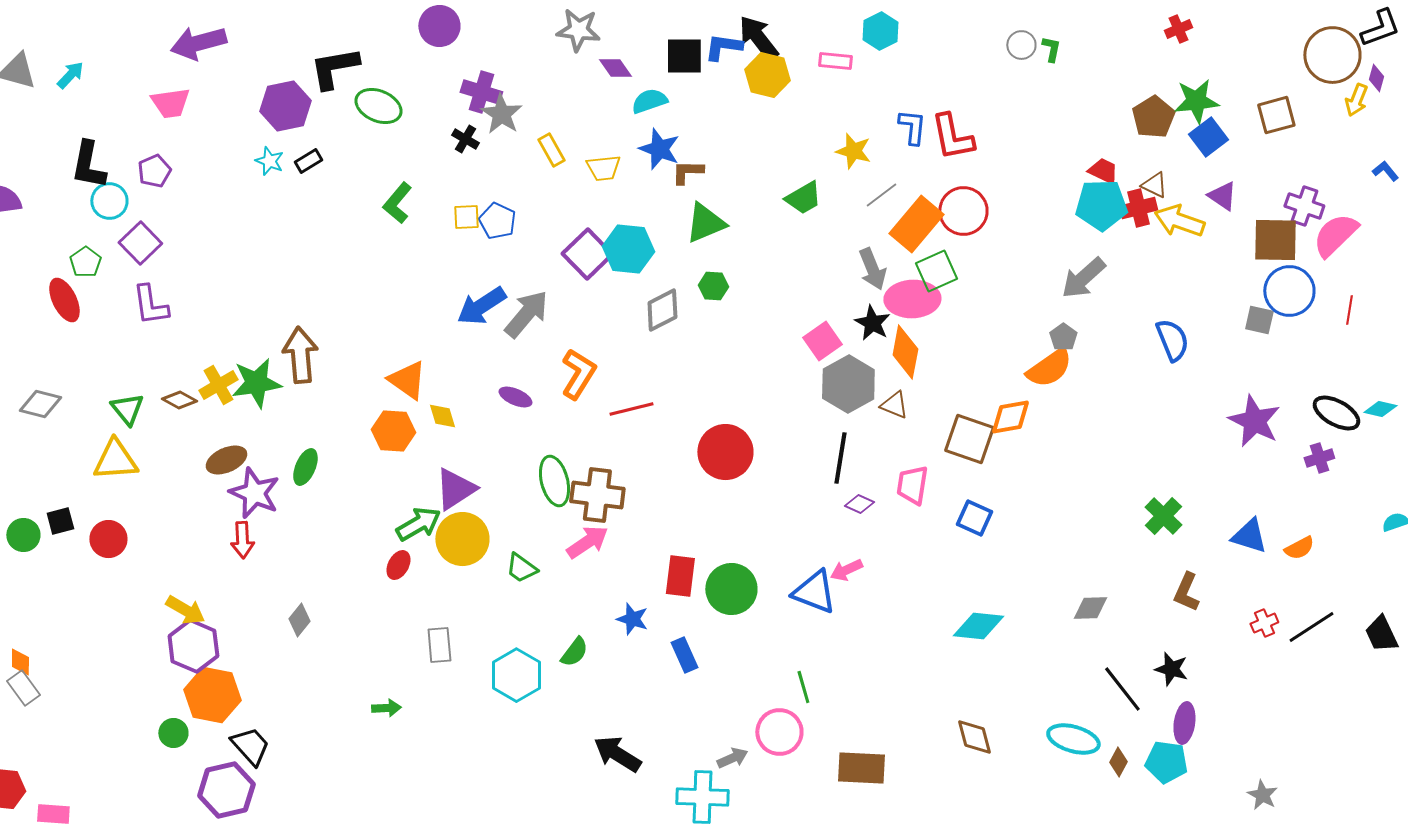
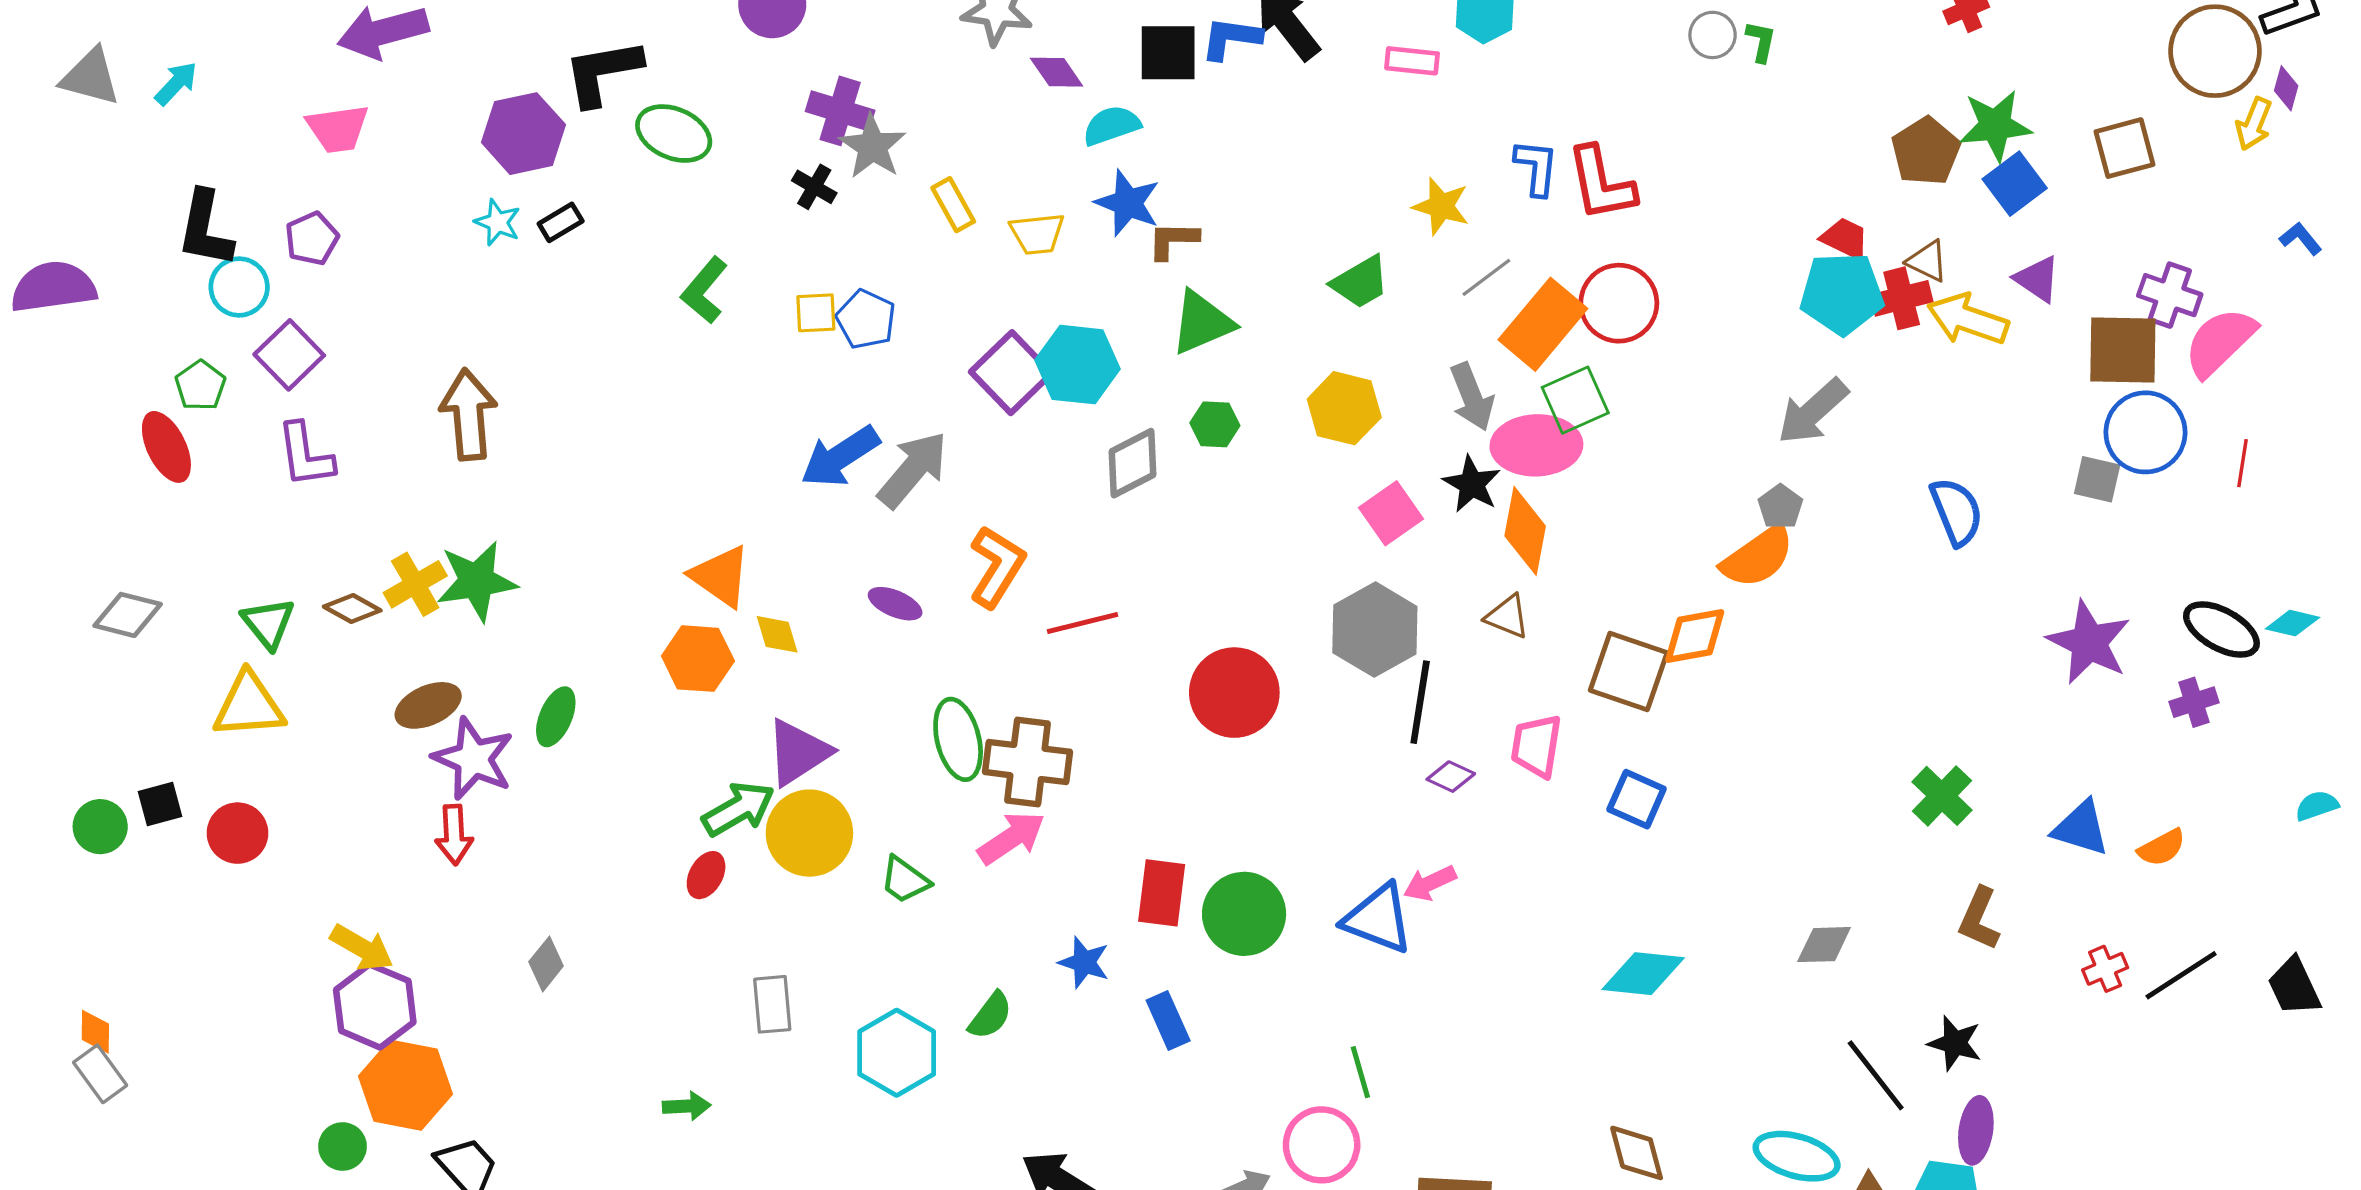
yellow hexagon: (767, 75) -> (1344, 408), moved
brown arrow: (300, 355) -> (469, 415), moved
gray hexagon: (848, 384) -> (1375, 630), moved

